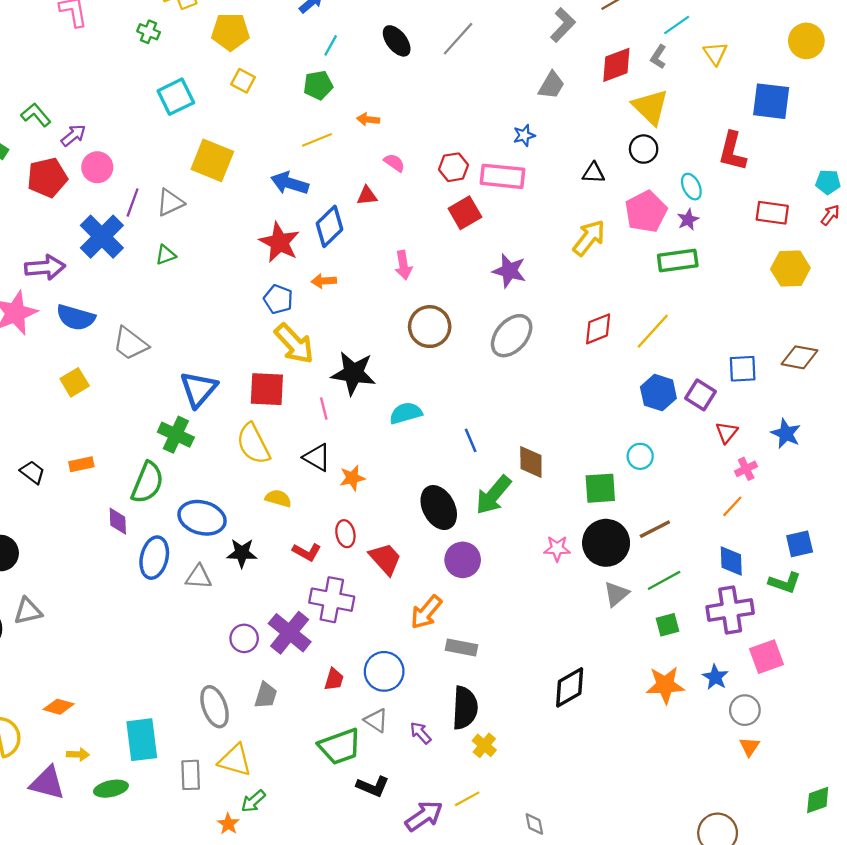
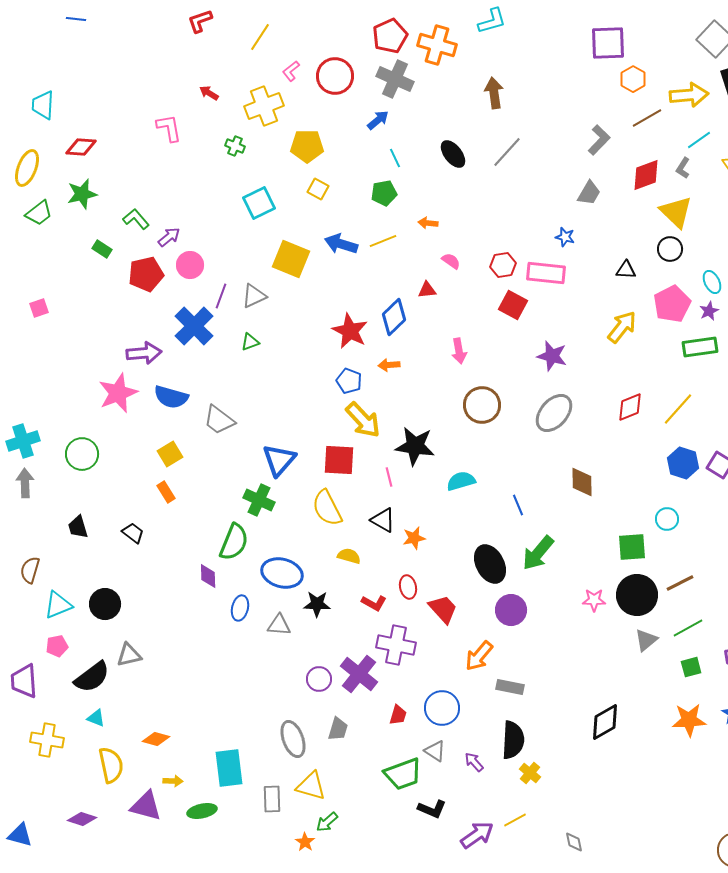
cyan line: (331, 45) -> (395, 158), turned -54
blue star: (524, 135) -> (565, 237), turned 30
blue arrow: (290, 183) -> (341, 244), moved
red square: (465, 213) -> (513, 305), turned -32
brown diamond: (531, 462) -> (582, 482), moved
orange rectangle: (81, 464) -> (166, 492), moved, turned 70
blue ellipse: (154, 558) -> (240, 608), size x0.7

